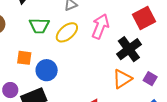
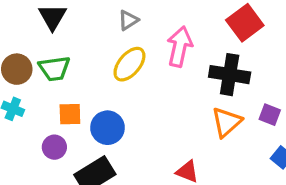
green trapezoid: (39, 26) -> (54, 68), moved
black cross: (129, 49) -> (230, 75), turned -35
purple circle: (10, 90) -> (54, 147), moved

